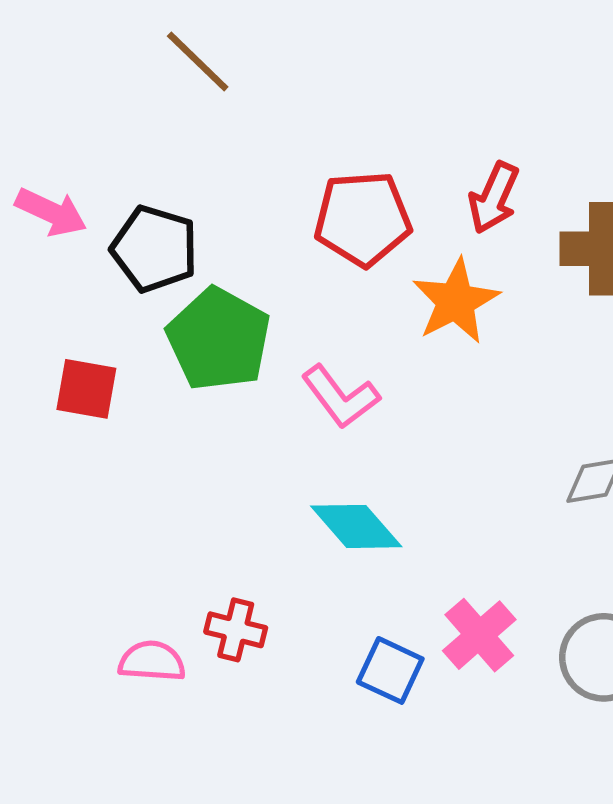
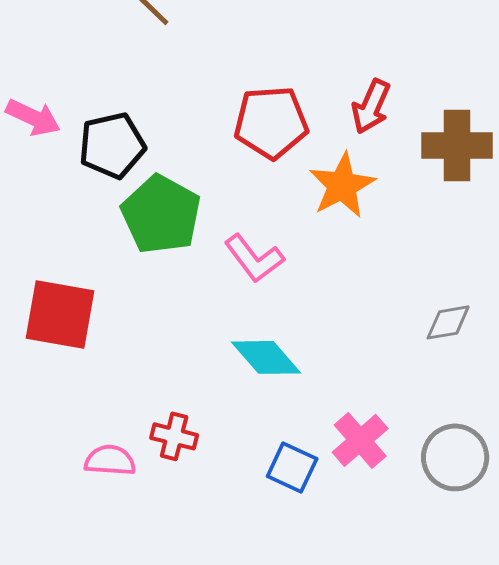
black pentagon: (155, 249) -> (112, 145), turned -30
red square: (86, 389) -> (60, 314), moved, size x1.5

